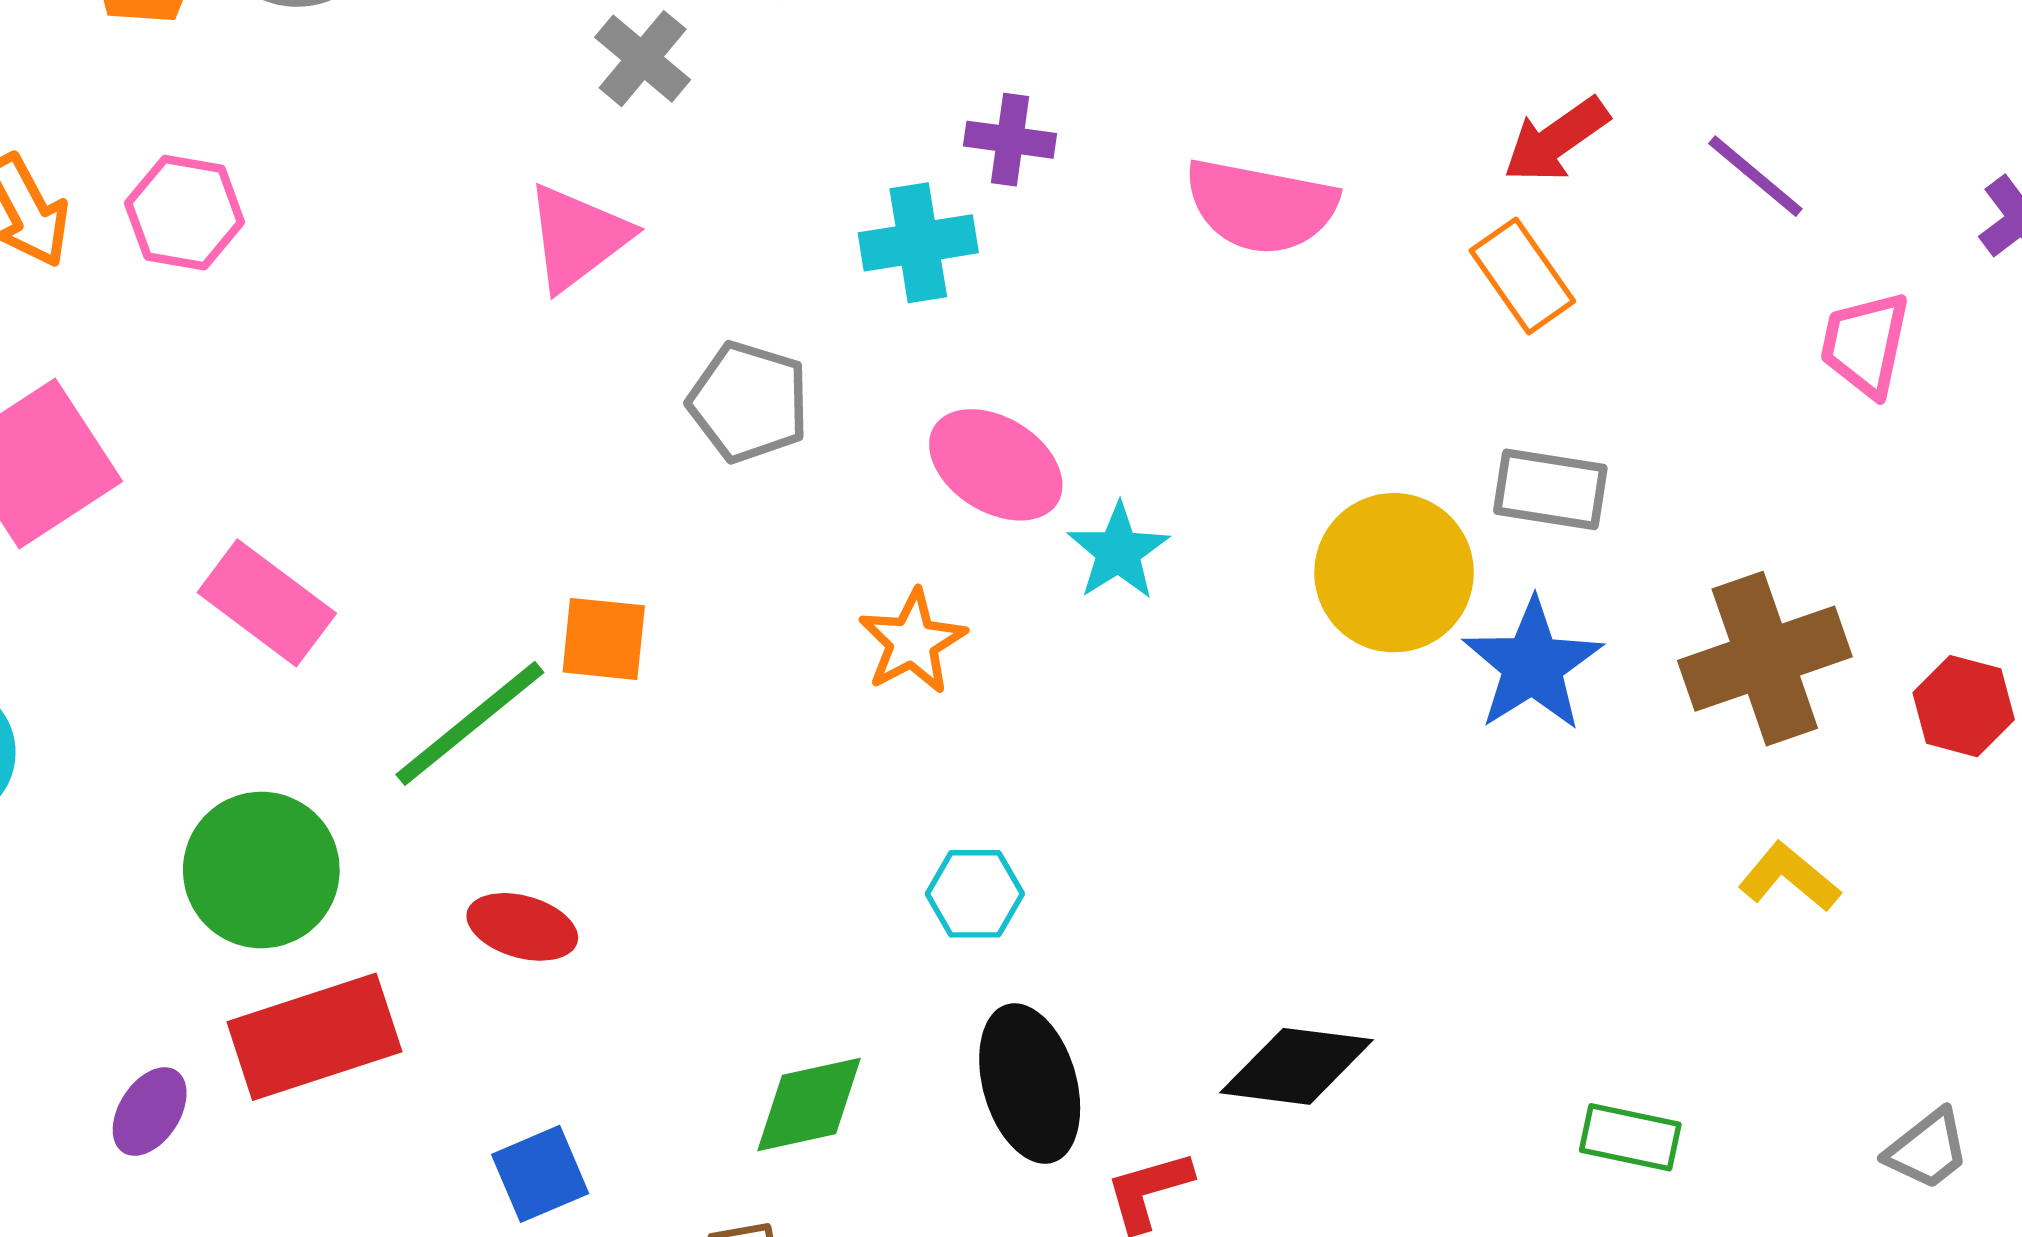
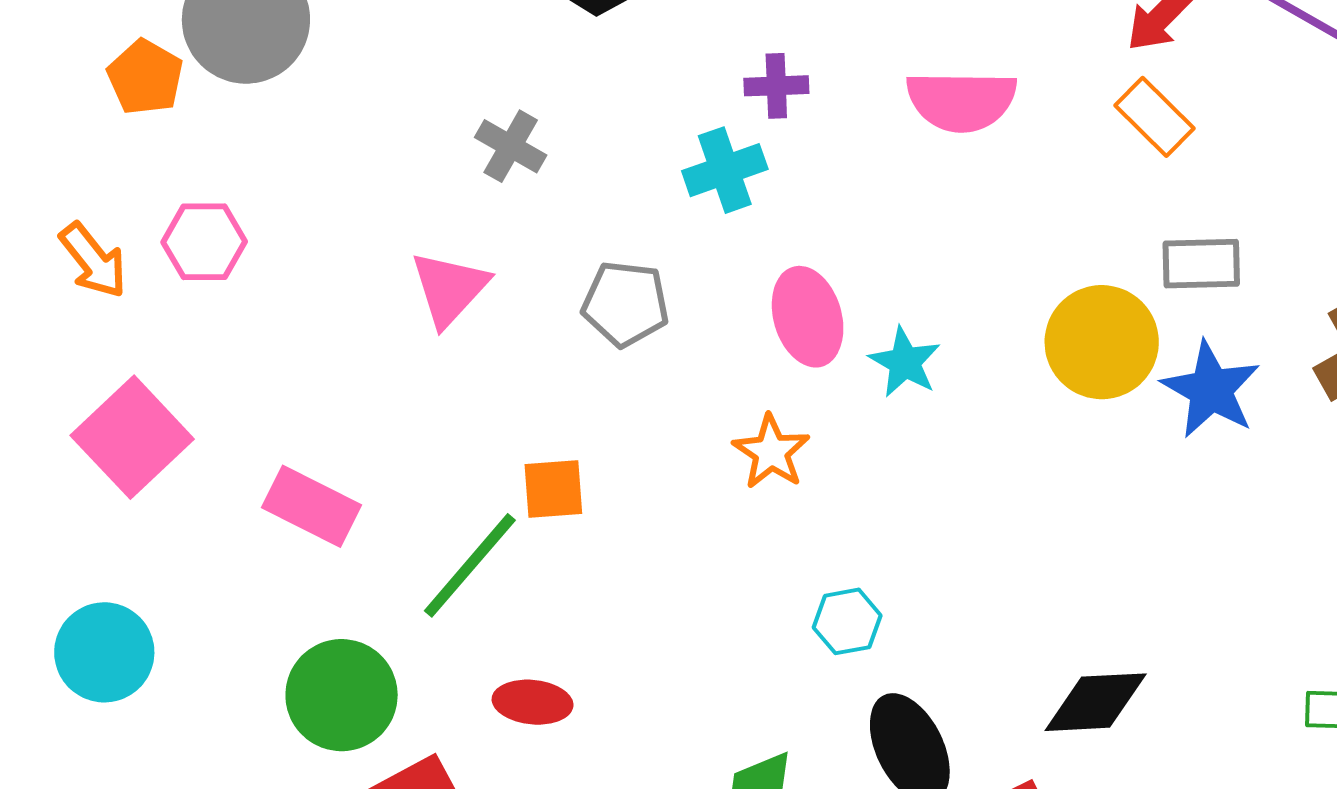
gray cross: (643, 59) -> (511, 146), moved
pink triangle: (577, 237) -> (449, 289), moved
pink ellipse: (996, 465) -> (808, 317), turned 52

